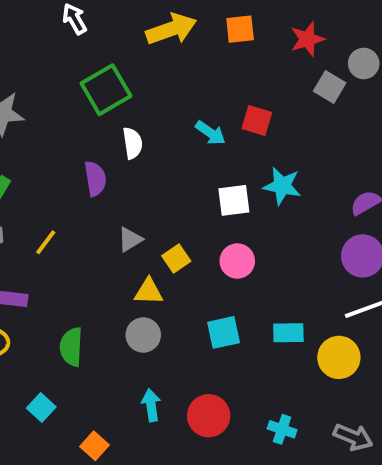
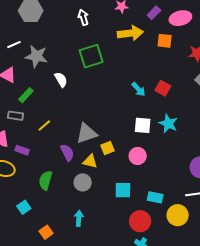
white semicircle: (133, 143) -> (61, 80), moved, turned -35
purple semicircle: (95, 179) -> (67, 153), moved, turned -30
gray triangle: (130, 240) -> (87, 133), size x1.6
red circle: (209, 416) -> (140, 221), moved

